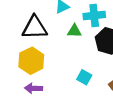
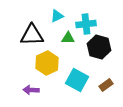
yellow hexagon: (31, 61) -> (47, 63), moved
cyan square: (84, 77) -> (77, 80), size x1.6

